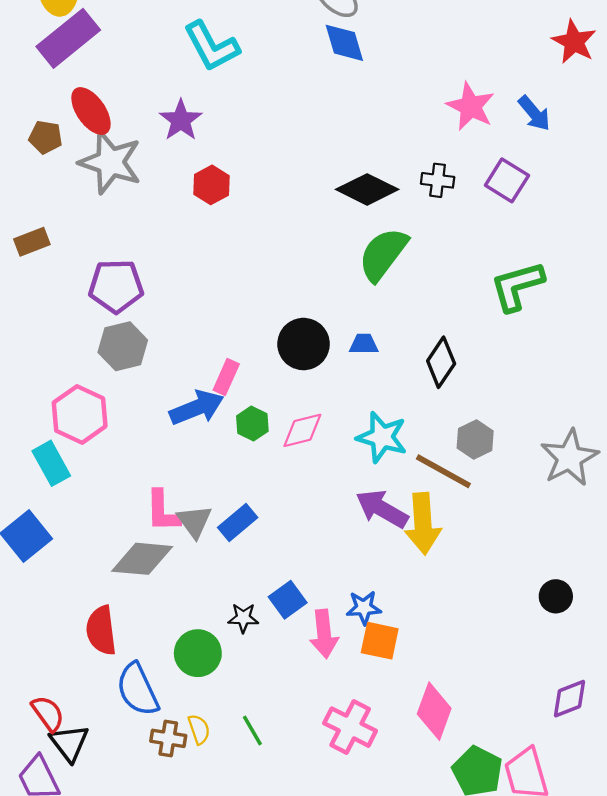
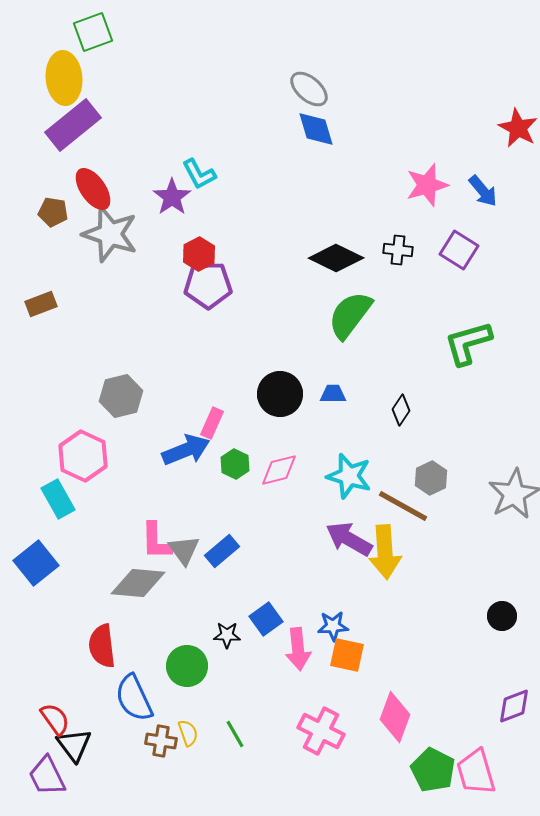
cyan L-shape: (211, 46) -> (199, 174), moved, size x0.7
pink star: (471, 106) -> (427, 185), turned 30
purple pentagon: (116, 286) -> (208, 285), moved
black diamond: (441, 362) -> (401, 410), size x0.7

